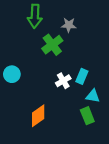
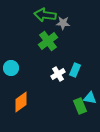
green arrow: (35, 16) -> (45, 15), moved, turned 95
cyan triangle: (93, 96) -> (90, 98), moved
orange diamond: (38, 116) -> (21, 102), moved

